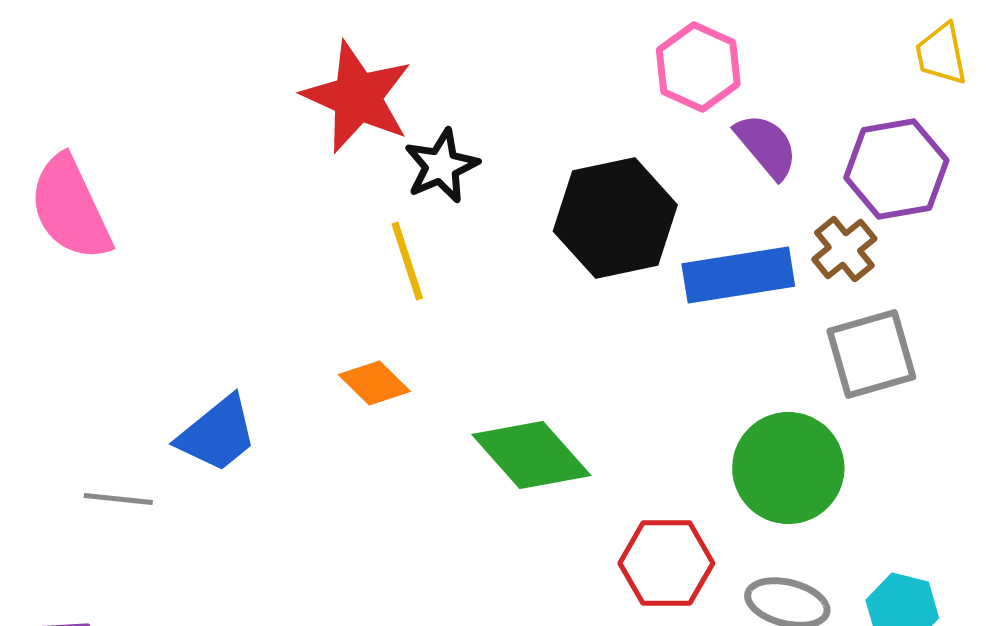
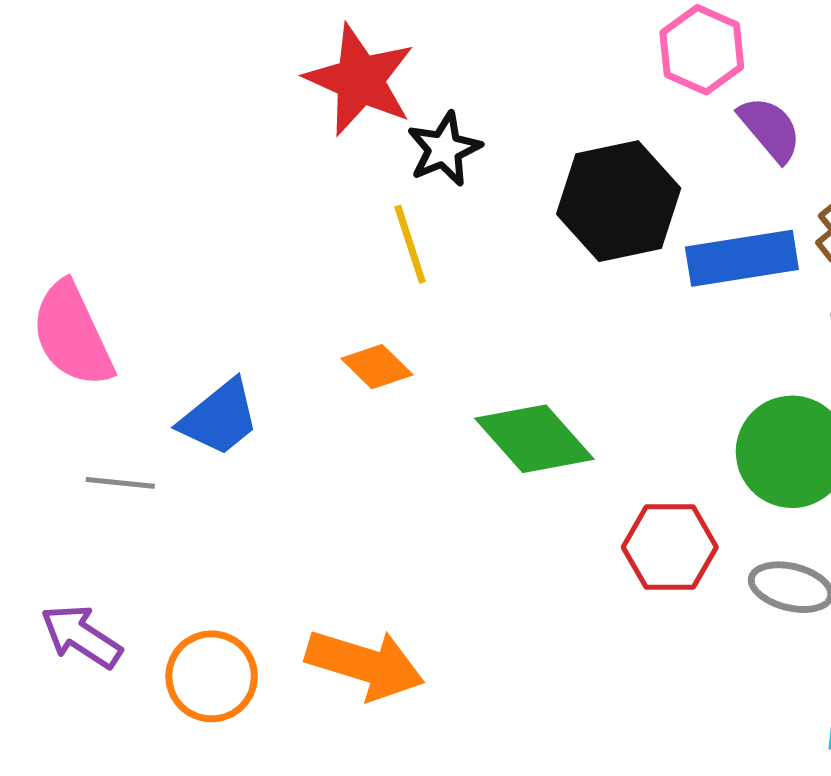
pink semicircle: (70, 208) -> (72, 334), moved

